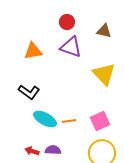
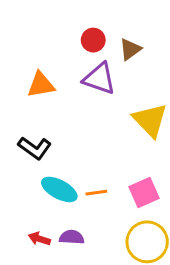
brown triangle: (104, 31) -> (130, 49), moved, turned -49

